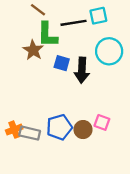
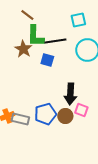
black line: (74, 23) -> (55, 41), moved
black arrow: (82, 70) -> (70, 94), moved

